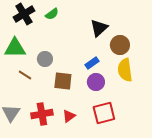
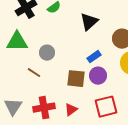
black triangle: (99, 28) -> (89, 22), moved
brown line: (25, 75) -> (34, 73), moved
brown square: (63, 81) -> (76, 79), moved

